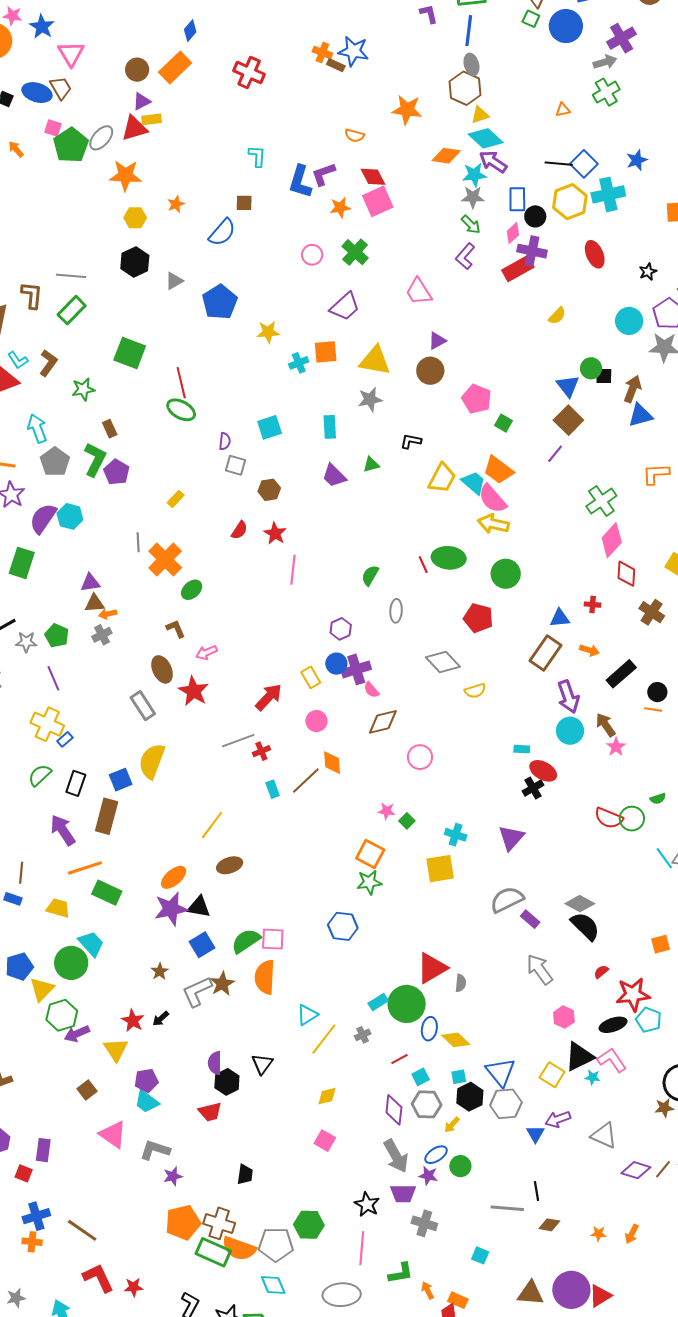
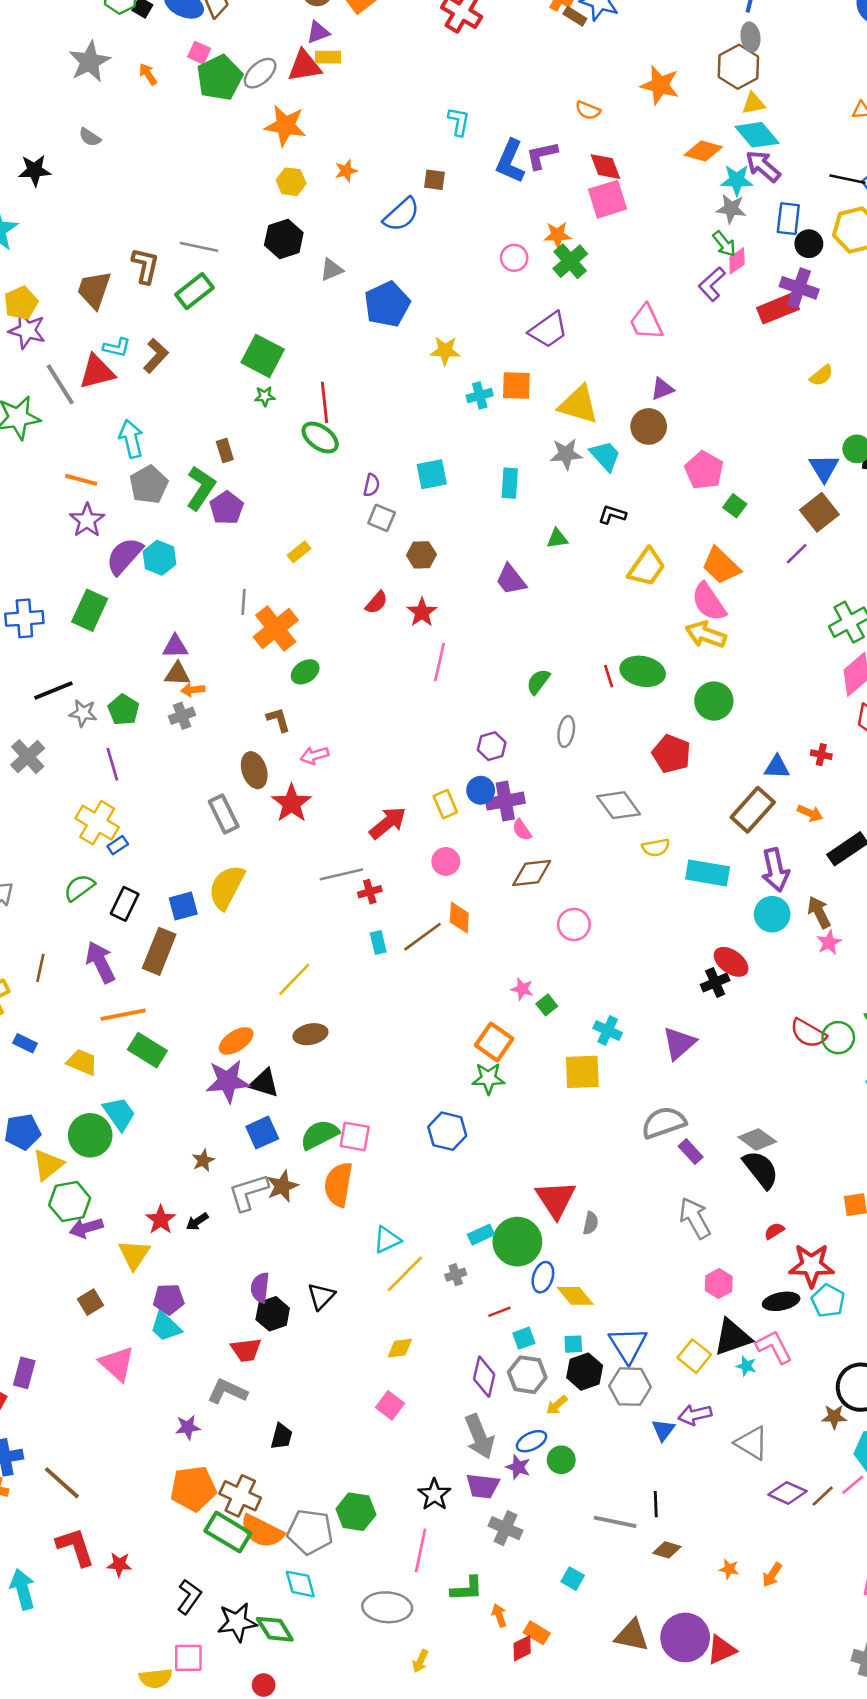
orange star: (340, 207) -> (557, 235), moved
pink diamond: (513, 233) -> (737, 261), moved
cyan L-shape: (18, 360) -> (117, 347), turned -50
green star: (83, 389) -> (265, 396), moved, size x0.7
purple trapezoid: (334, 476) -> (511, 580), moved
cyan trapezoid: (474, 483) -> (605, 456), moved
cyan rectangle: (522, 749) -> (708, 873), moved, size x2.0
brown line: (21, 873) -> (40, 968), moved
red triangle: (432, 968) -> (556, 1199), turned -40
gray L-shape: (155, 1150) -> (227, 1391), moved

